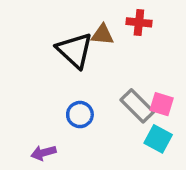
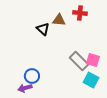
black triangle: (75, 50) -> (43, 29), size x0.6
blue circle: (80, 115) -> (32, 76), moved

